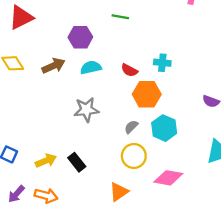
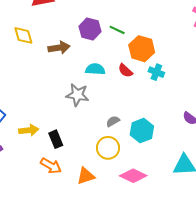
green line: (120, 17) -> (117, 30), moved
cyan semicircle: (91, 68) -> (95, 69), moved
orange hexagon: (147, 94) -> (142, 49), moved
orange arrow: (46, 196) -> (51, 166), moved

